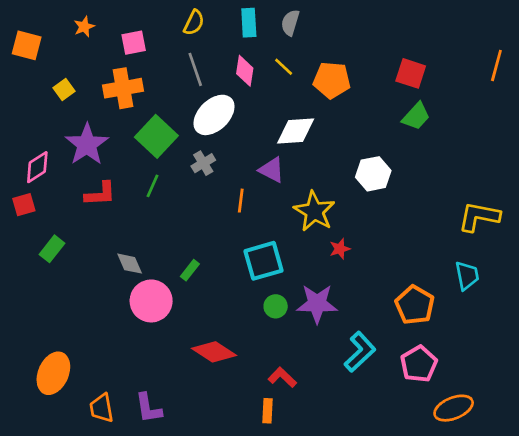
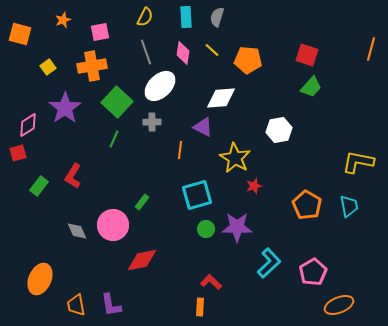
gray cross: (203, 163) -> (152, 122), turned 30
red L-shape: (100, 194) -> (73, 176), moved, turned 125
gray diamond: (130, 264) -> (77, 231), moved
orange pentagon: (415, 305) -> (307, 205), moved
red diamond: (214, 352) -> (142, 260), moved, turned -44

